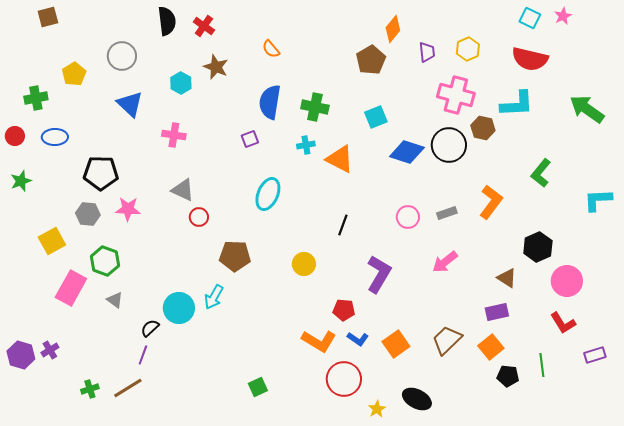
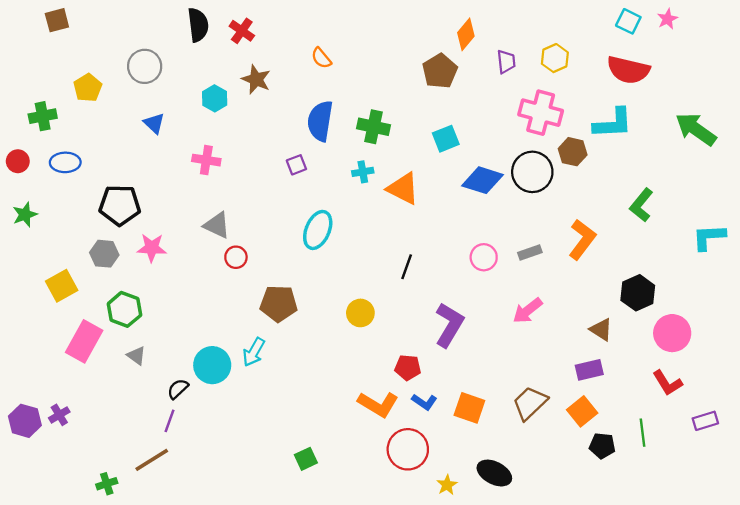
blue triangle: (130, 104) -> (154, 123), size x0.7
orange square: (396, 344) -> (469, 408), turned -36
green cross: (90, 389) -> (107, 484), moved

